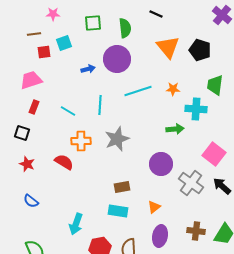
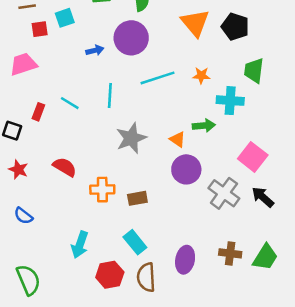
red rectangle: (34, 107) -> (38, 112), moved
orange cross: (81, 141) -> (102, 190), moved
orange triangle: (154, 207) -> (178, 139), moved, turned -48
cyan rectangle: (118, 211) -> (135, 242), moved, turned 42

